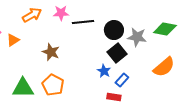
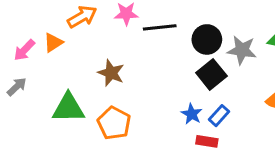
orange triangle: (13, 40) -> (53, 43), moved
blue star: (104, 71) -> (192, 114), moved
green triangle: (23, 88) -> (68, 108), moved

